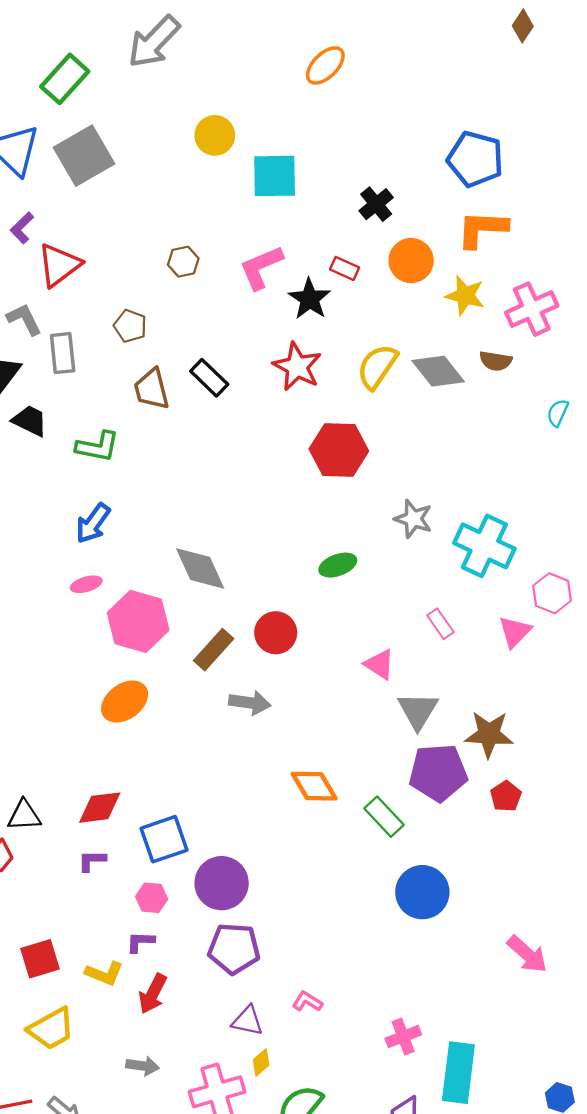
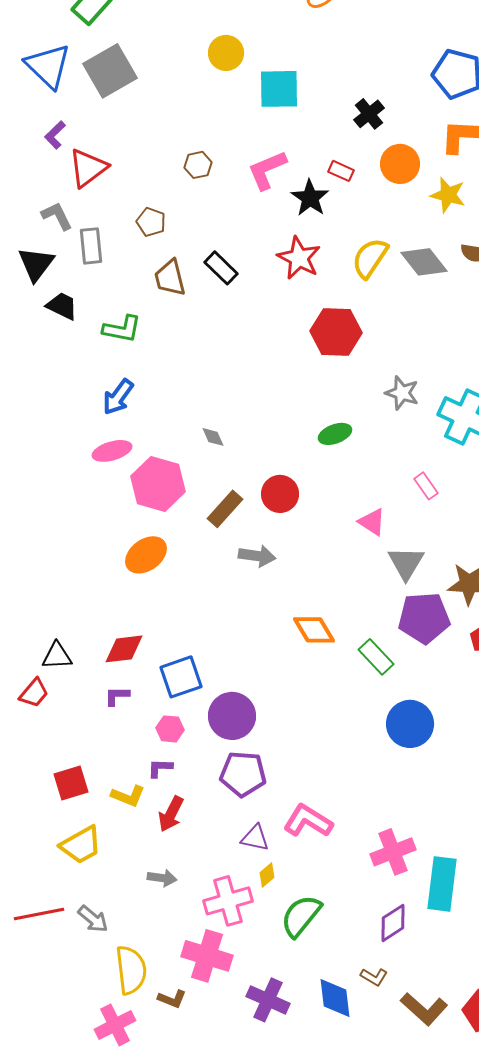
gray diamond: (200, 568) -> (213, 437), size x0.5
pink ellipse: (86, 584) -> (112, 451), size x1.4
pink L-shape: (307, 1002) -> (308, 821), size x1.8
pink cross: (403, 1037) -> (393, 852), size x1.4

